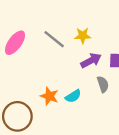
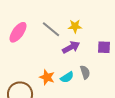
purple arrow: (91, 61) -> (71, 47), moved
gray semicircle: (103, 84) -> (85, 72), moved

